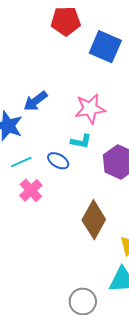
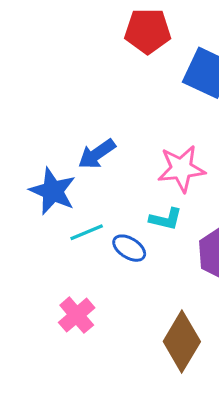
cyan line: (21, 162) -> (87, 232), moved
pink cross: (31, 190) -> (77, 315), moved

